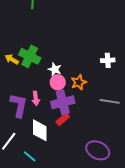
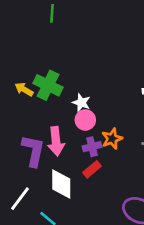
orange star: (79, 82) -> (112, 139), moved
pink arrow: (36, 98) -> (56, 141), size x1.5
purple cross: (63, 102) -> (92, 147), size x0.6

